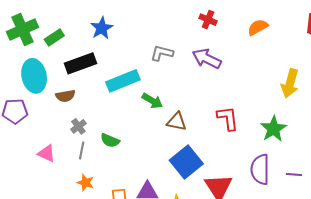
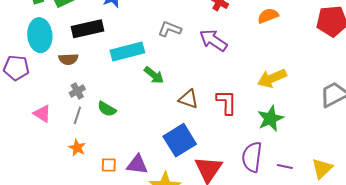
yellow arrow: (290, 83) -> (272, 78), moved, turned 44
brown triangle: (177, 122) -> (188, 99), moved

